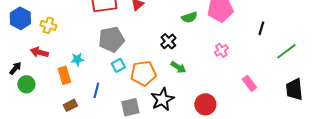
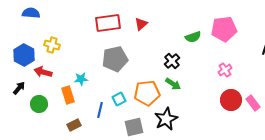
blue hexagon: (20, 18) -> (24, 55), moved
cyan square: (118, 65) -> (119, 99), moved
green arrow: (178, 67) -> (173, 84), moved
green circle: (26, 84) -> (39, 104), moved
red circle: (205, 104) -> (231, 100), moved

